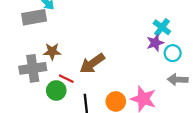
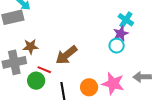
cyan circle: (173, 53) -> (117, 46), moved
gray arrow: (178, 80) -> (142, 77), moved

